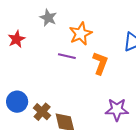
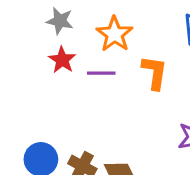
red star: (16, 39) -> (62, 60), moved

